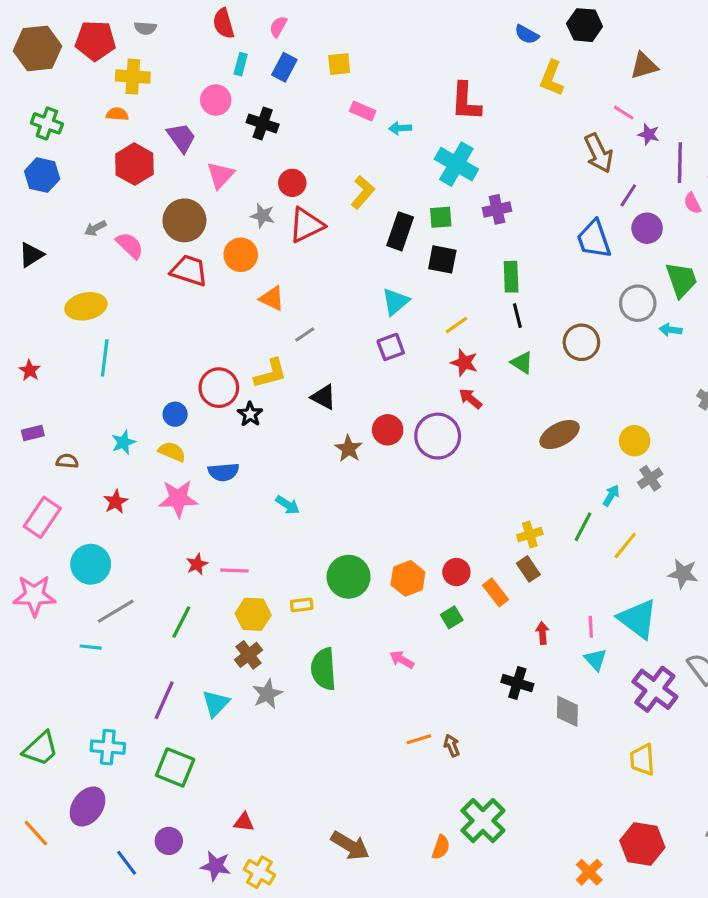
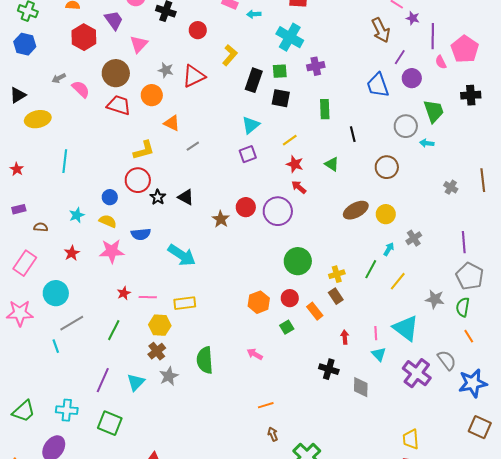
red circle: (292, 183) -> (198, 30), moved
yellow ellipse: (86, 306) -> (38, 119), moved
black line: (517, 316) -> (353, 134), moved
brown circle: (581, 342) -> (387, 167), moved
yellow L-shape: (270, 374) -> (144, 150), moved
black triangle: (324, 397) -> (186, 197), moved
yellow circle: (635, 441) -> (386, 214), moved
cyan arrow: (288, 505) -> (182, 255), size x1.8
green circle: (349, 577) -> (298, 261), moved
yellow rectangle: (302, 605) -> (185, 303), moved, size x1.5
cyan line: (91, 647) -> (56, 346), turned 64
brown arrow: (452, 746) -> (273, 434), moved
yellow trapezoid: (642, 760) -> (411, 439), moved

